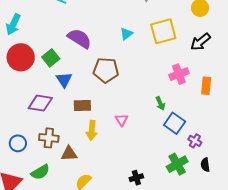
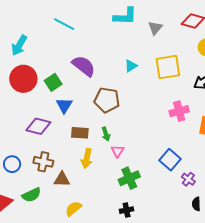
green arrow: (160, 103) -> (106, 134), moved
green cross: (177, 164) -> (129, 178), moved

